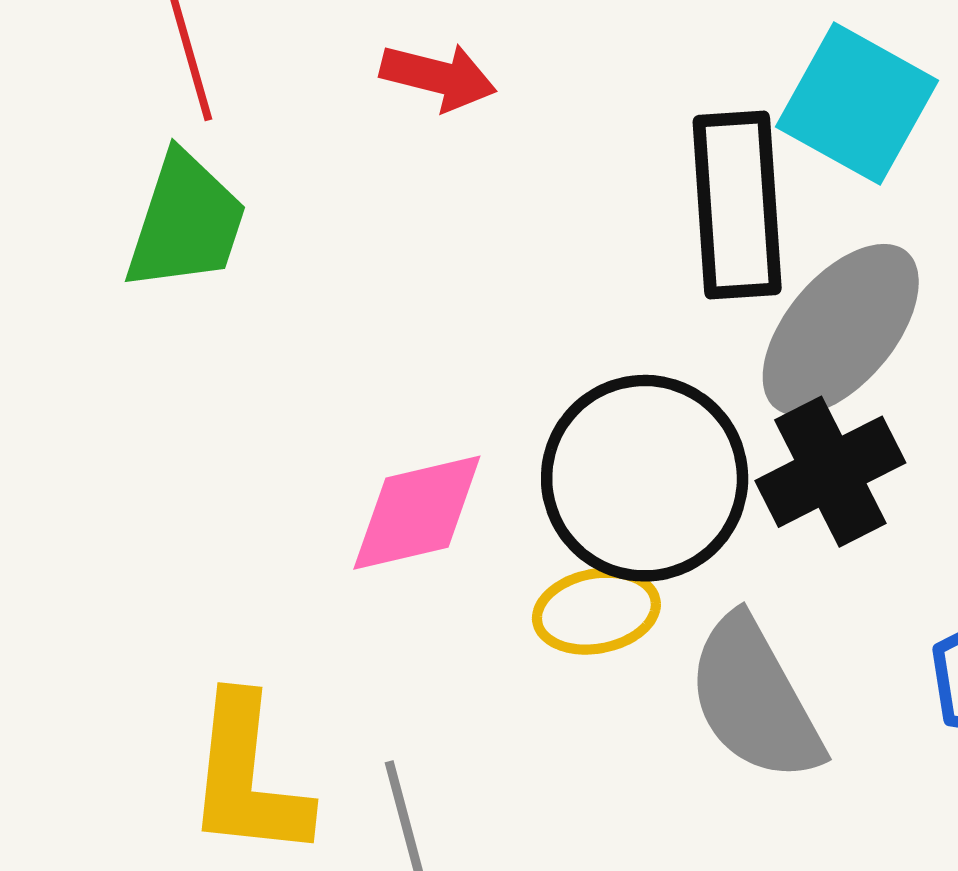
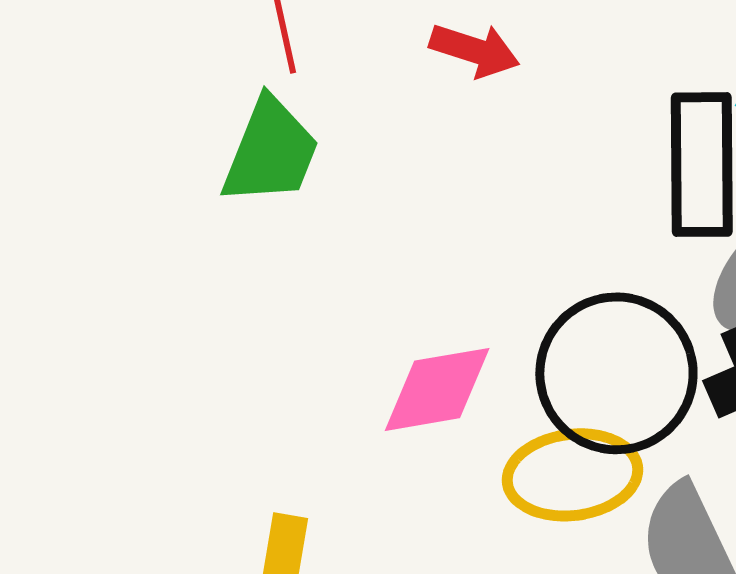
yellow ellipse: (596, 611) -> (573, 475), size x1.4

